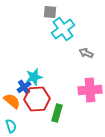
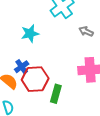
cyan star: (34, 77) -> (30, 33), moved

